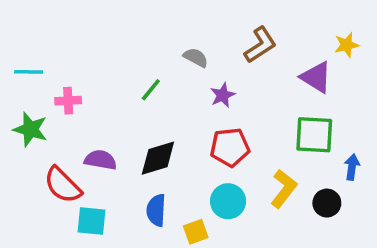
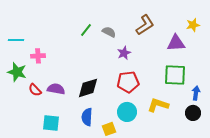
purple triangle: (316, 77) -> (176, 43), turned -36
green line: (151, 90) -> (86, 30), moved
red semicircle: (63, 185) -> (35, 90), moved, size x0.6
yellow L-shape: (284, 189) -> (158, 105), turned -110
black circle: (327, 203) -> (193, 113), moved

